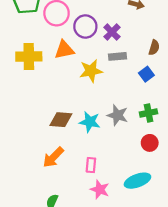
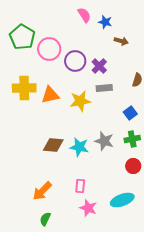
orange triangle: (64, 50) -> (50, 95), moved
blue square: (146, 74) -> (130, 113), moved
orange arrow: (53, 157) -> (42, 191), moved

